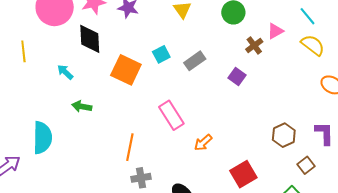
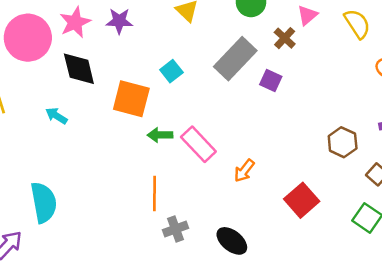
yellow semicircle: (313, 45) -> (357, 24), turned 30
gray rectangle: (195, 61) -> (235, 59), moved, size x1.6
green arrow: (82, 106) -> (160, 135), moved

